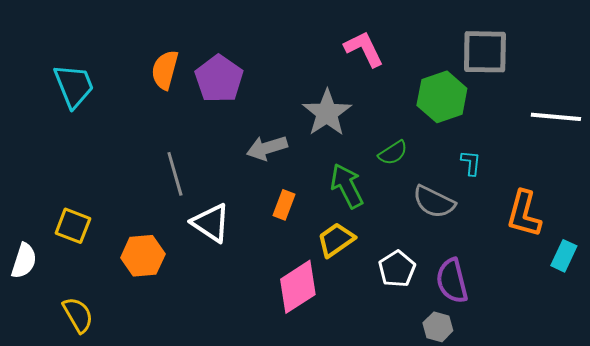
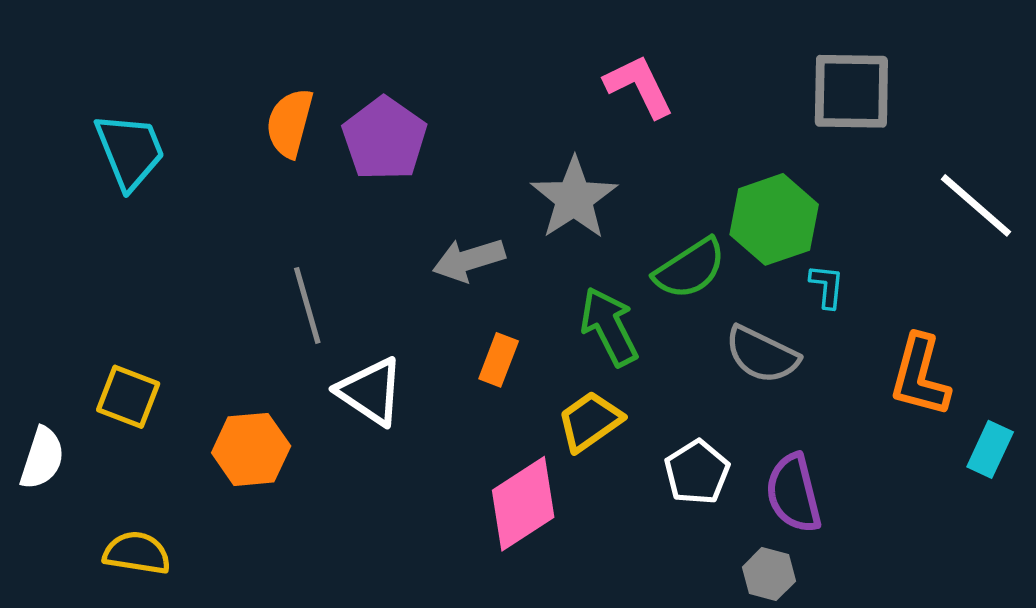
green hexagon: (442, 97) -> (774, 219), moved
white line: (556, 117) -> (976, 205), turned 36
green semicircle: (393, 153) -> (690, 269), size x1.4
yellow semicircle: (78, 315) -> (137, 553), turned -51

